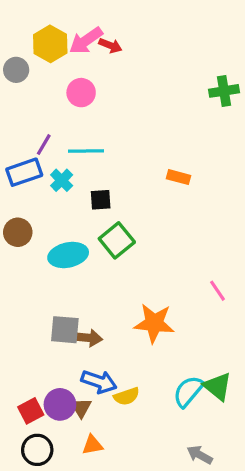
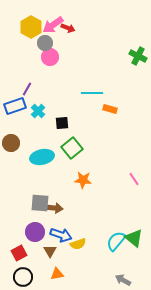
gray circle: (16, 70) -> (45, 43), moved
green cross: (224, 91) -> (138, 56), turned 36
cyan line: (86, 151) -> (92, 93), moved
orange star: (154, 323) -> (83, 180), moved, size x0.7
purple circle: (60, 404) -> (35, 232), moved

